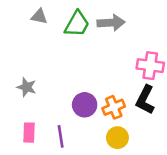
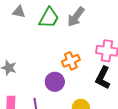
gray arrow: (111, 23) -> (76, 17), turned 130
orange cross: (114, 107) -> (71, 61), moved

